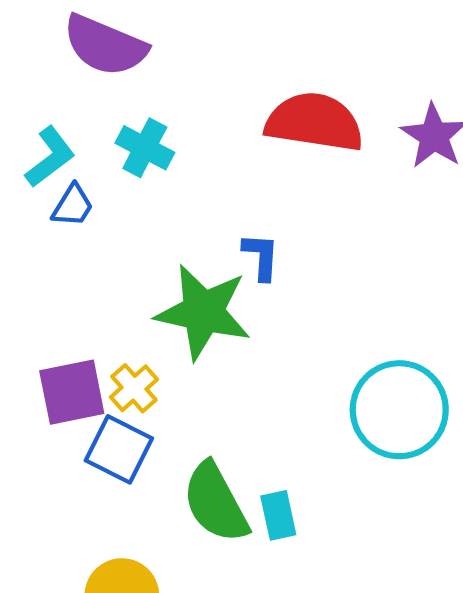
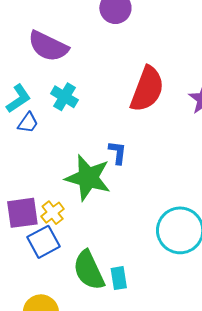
red semicircle: (314, 122) -> (147, 89), turned 99
blue square: (119, 449) -> (44, 242), turned 32

